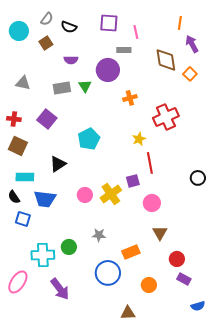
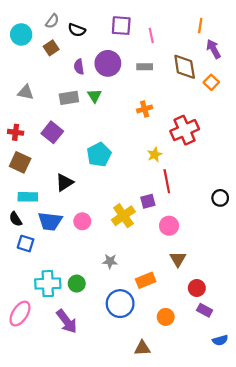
gray rectangle: (124, 50) -> (145, 67), moved
purple semicircle: (71, 60) -> (79, 67), turned 80
purple circle: (108, 70) -> (108, 63), moved
pink circle: (85, 195) -> (82, 221), moved
green circle: (69, 247) -> (77, 284), moved

